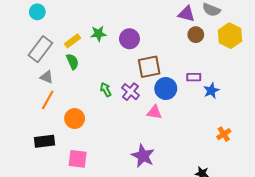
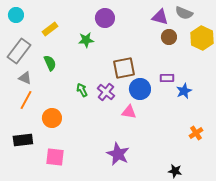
green star: (98, 34) -> (86, 40), moved
purple circle: (129, 39) -> (105, 18), moved
yellow rectangle: (73, 41) -> (50, 29), moved

